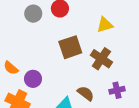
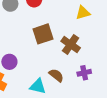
yellow triangle: (105, 25) -> (83, 13), moved

